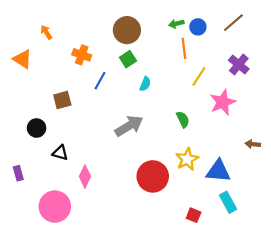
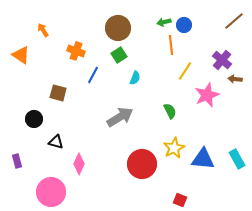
brown line: (233, 23) -> (234, 21), moved
brown square: (62, 100) -> (58, 93), turned 30
brown arrow: (253, 144) -> (235, 79), moved
cyan rectangle: (228, 202) -> (237, 159), moved

